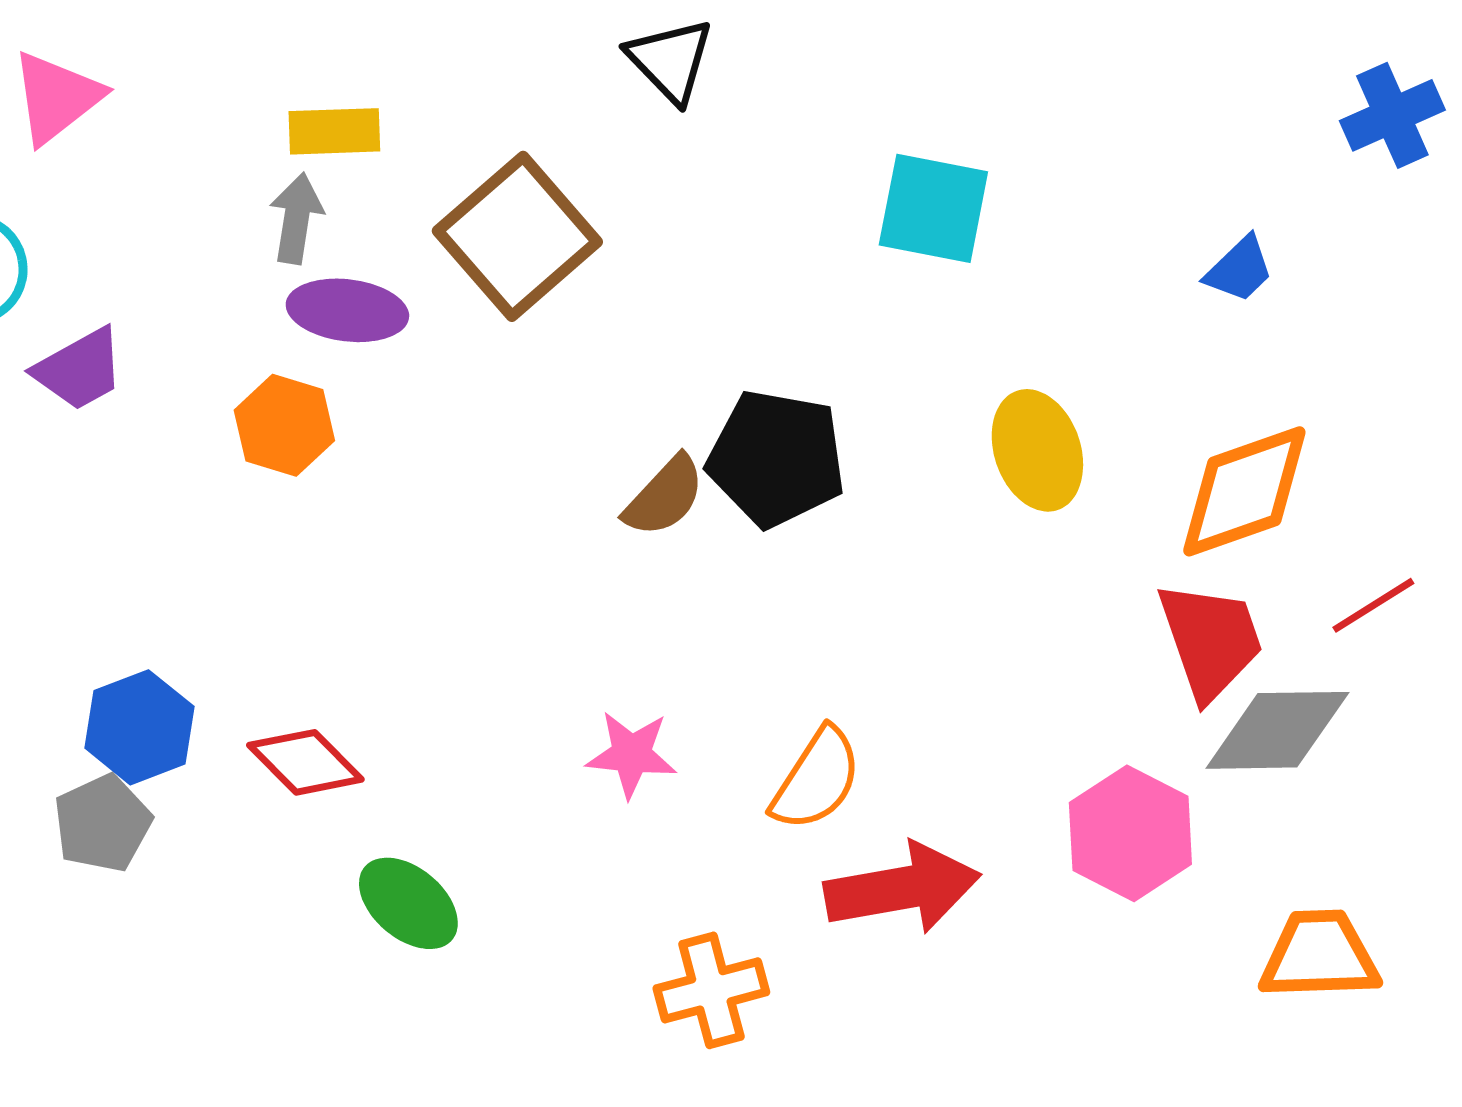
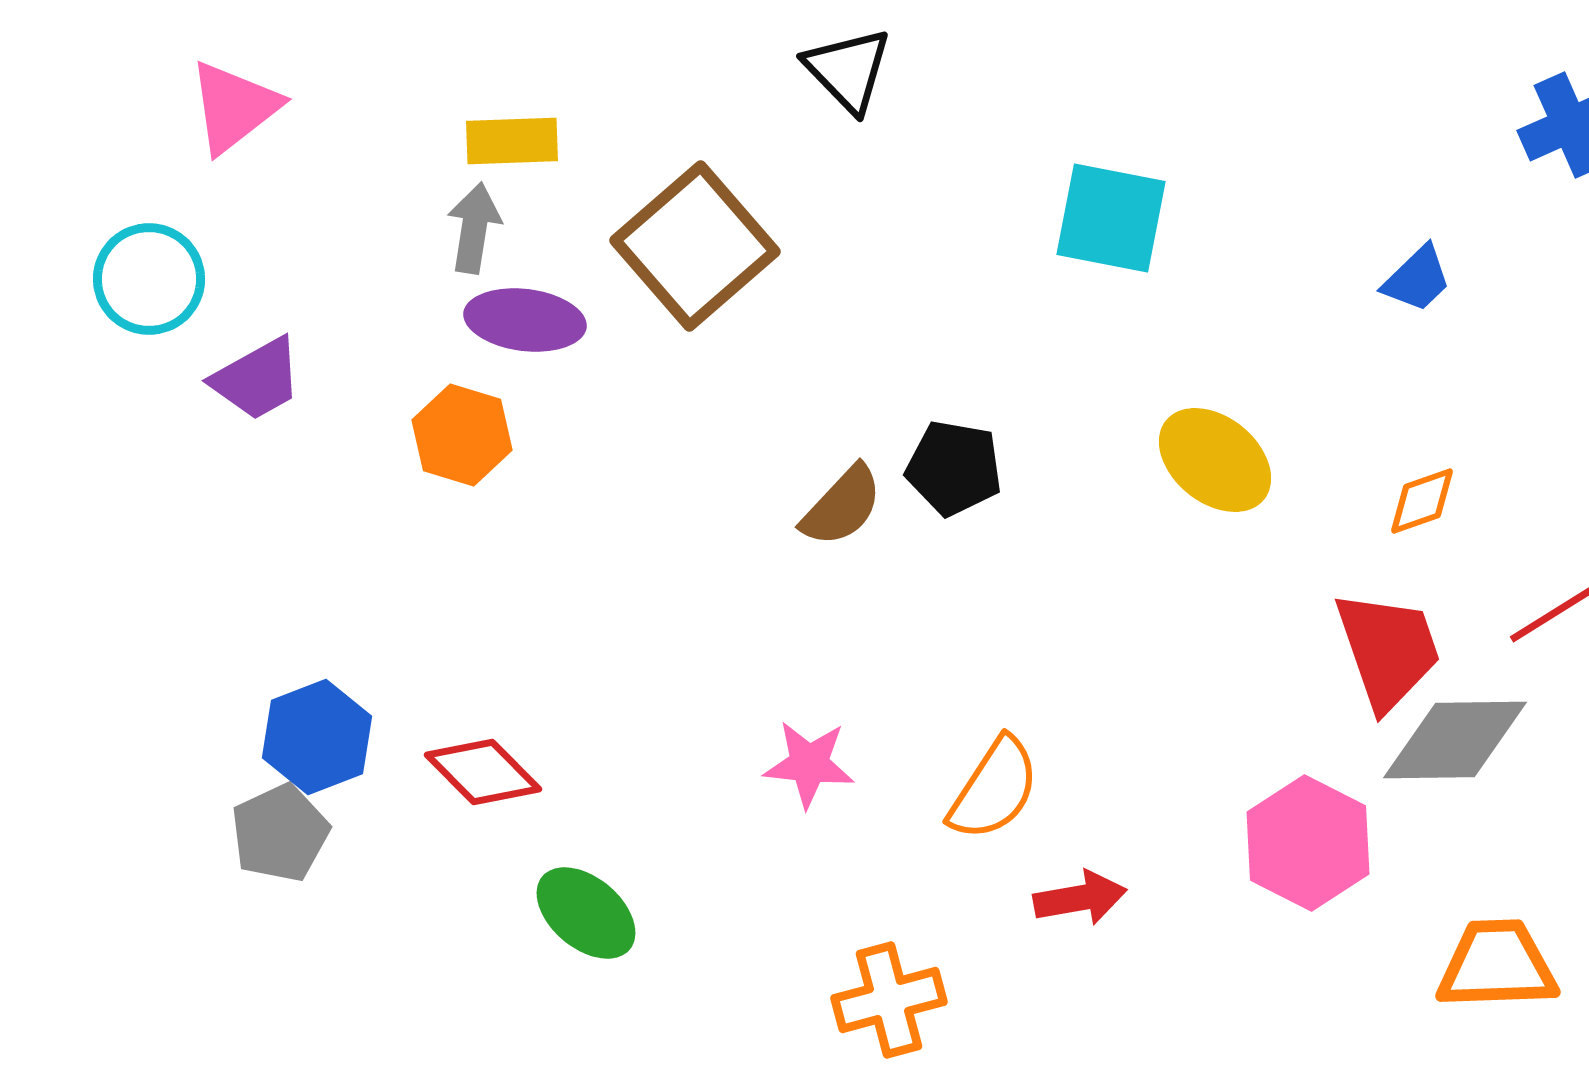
yellow ellipse: (1037, 450) -> (1215, 460), turned -32
black pentagon: (776, 458) -> (954, 468), size x0.7
orange diamond: (1244, 491) -> (1422, 501), size x0.5
red arrow: (902, 888) -> (1080, 898), size x0.6

